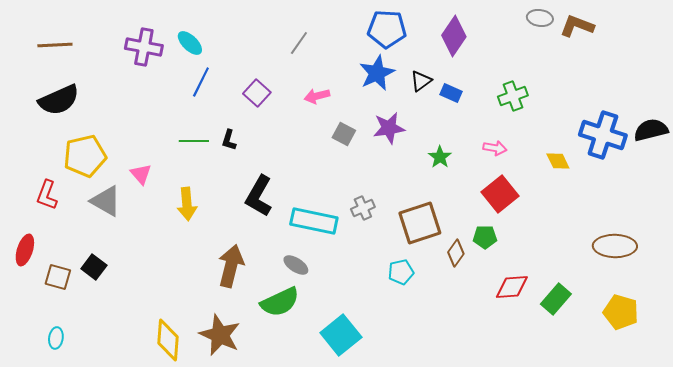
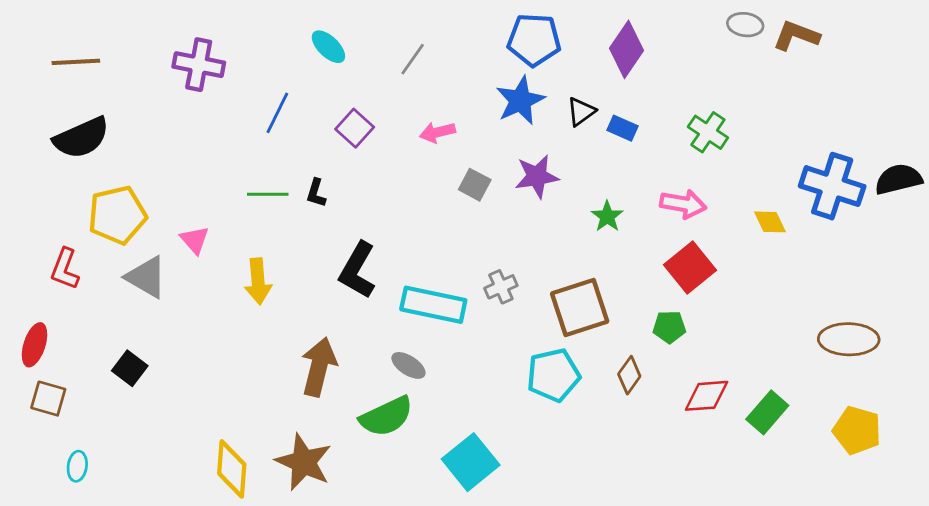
cyan ellipse: (190, 43) -> (328, 47), moved
green cross: (513, 96) -> (708, 132), turned -36
pink arrow: (495, 148) -> (683, 204), size x1.4
brown diamond: (456, 253) -> (629, 375), moved
cyan pentagon: (401, 272) -> (553, 375), size x1.5
brown square: (58, 277) -> (48, 399), moved

